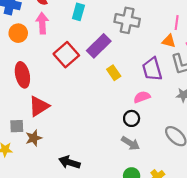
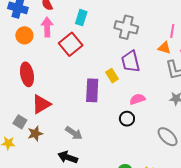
purple rectangle: (99, 46) -> (92, 90), moved, turned -45
red square: (66, 55) -> (71, 44), moved
purple trapezoid: (152, 69) -> (131, 61), moved
gray square: (17, 126) -> (20, 122), turned 32
gray arrow: (130, 143) -> (74, 133), moved

